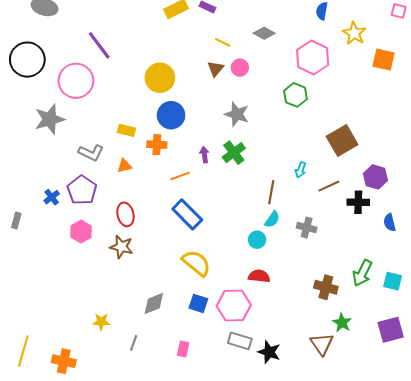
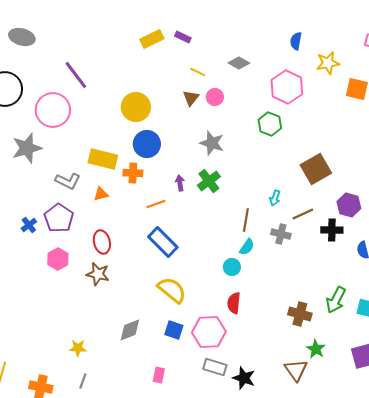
yellow star: (354, 33) -> (328, 63), turned 30
yellow rectangle: (127, 130) -> (103, 159), size x1.6
gray cross: (307, 228) -> (281, 234), moved
red semicircle: (259, 276) -> (234, 303), turned -90
gray line: (134, 343) -> (83, 381), moved

